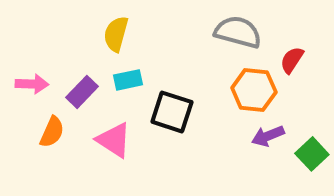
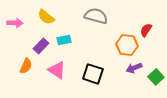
gray semicircle: (238, 32) -> (96, 16), moved
yellow semicircle: (116, 34) -> (46, 17), moved, turned -66
pink arrow: (32, 84) -> (15, 23), moved
black square: (172, 112) -> (93, 74), moved

